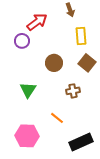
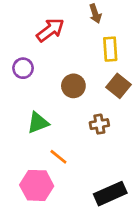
purple circle: (22, 41) -> (23, 68), moved
green triangle: (28, 90) -> (38, 123), turned 36
orange line: (57, 118) -> (58, 157), moved

